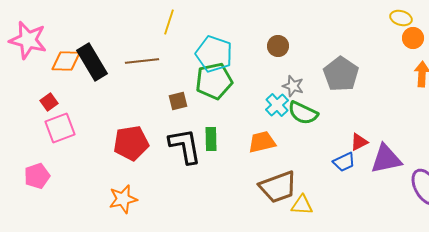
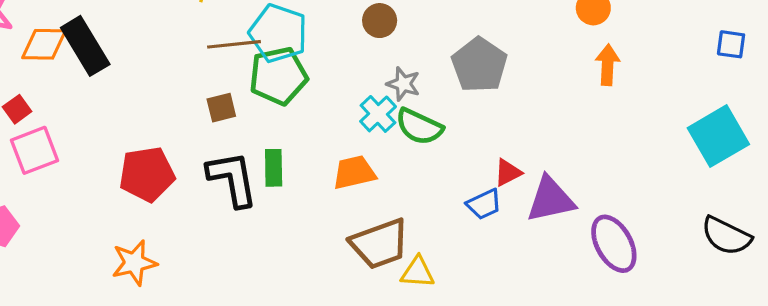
brown line: (142, 61) -> (234, 44), moved

